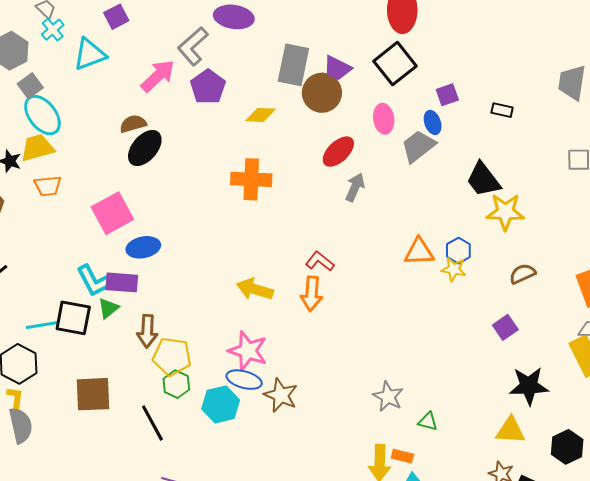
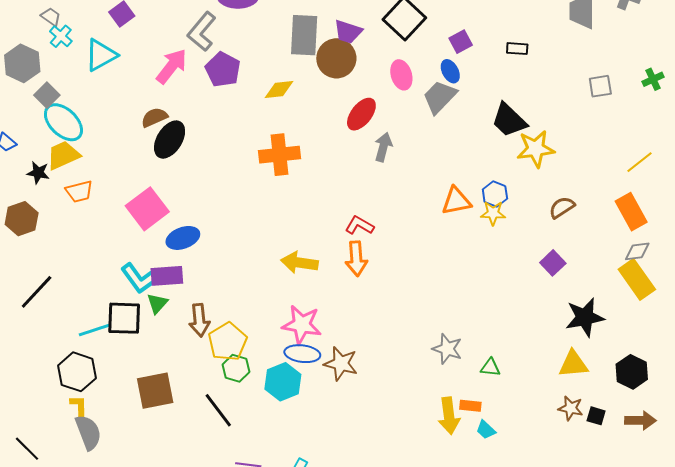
yellow pentagon: (172, 357) -> (228, 342), turned -30

